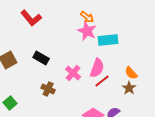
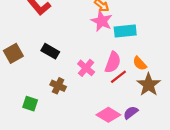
orange semicircle: (131, 73) -> (140, 63), moved
brown star: (129, 88) -> (149, 85), size x1.5
green square: (10, 103) -> (30, 104), moved, turned -32

